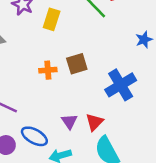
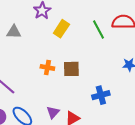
blue cross: (121, 85) -> (101, 95), size x0.7

